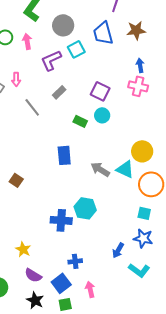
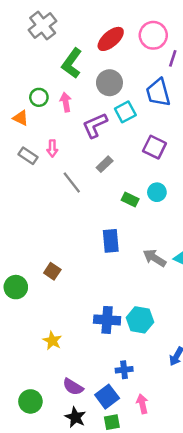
purple square: (100, 91) -> (154, 147), moved
cyan hexagon: (85, 208) -> (140, 320), moved
yellow star: (23, 249) -> (52, 341), moved

